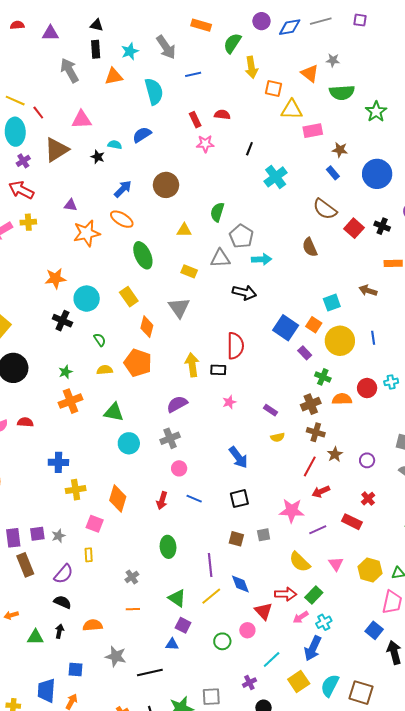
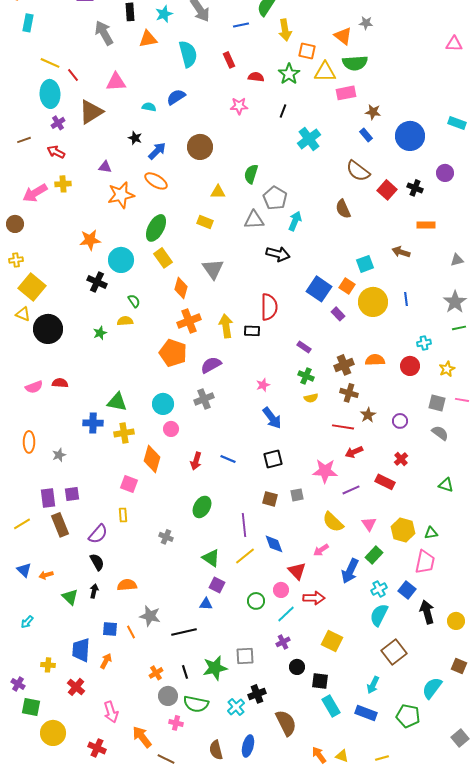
blue line: (193, 74) -> (241, 25), moved
green semicircle: (342, 92) -> (355, 63), moved
green star: (376, 112) -> (289, 74), moved
red rectangle: (195, 120) -> (229, 60), moved
black star: (98, 157) -> (135, 138), moved
red arrow: (21, 190) -> (56, 152), size x0.7
green ellipse: (143, 255) -> (156, 228), moved, turned 52
cyan arrow: (261, 259) -> (295, 221), turned -66
yellow rectangle: (189, 271) -> (205, 222), moved
orange pentagon: (138, 363) -> (173, 353), moved
yellow semicircle: (105, 370) -> (125, 321), moved
green cross: (323, 377) -> (306, 376), moved
red circle: (367, 388) -> (410, 366), moved
orange cross: (71, 401) -> (189, 321), moved
pink star: (229, 402) -> (263, 385), moved
purple rectangle: (271, 410) -> (304, 347), moved
green triangle: (114, 412) -> (117, 402), moved
red line: (310, 466) -> (343, 427), turned 70
pink circle: (179, 468) -> (171, 429), moved
yellow cross: (76, 490) -> (124, 433), moved
gray star: (58, 536) -> (59, 455), moved
green ellipse: (168, 547) -> (202, 507), turned 35
gray cross: (132, 577) -> (166, 537), turned -32
red arrow: (286, 594) -> (314, 598), moved
green rectangle: (314, 595) -> (374, 555), moved
black semicircle: (62, 602) -> (97, 562), turned 36
orange line: (133, 609) -> (131, 632), moved, turned 64
pink arrow: (301, 617) -> (321, 550), moved
cyan cross: (324, 622) -> (379, 589), moved
green triangle: (35, 637) -> (70, 597), turned 42
blue arrow: (313, 648) -> (350, 571), moved
cyan line: (272, 659) -> (286, 614), moved
yellow square: (299, 682) -> (332, 641), turned -30
cyan semicircle: (330, 686) -> (379, 615), moved
brown square: (361, 693) -> (394, 652), turned 35

